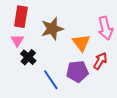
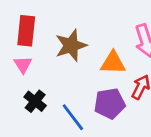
orange triangle: (81, 43) -> (113, 63), turned -48
black cross: (28, 57) -> (35, 101), moved

